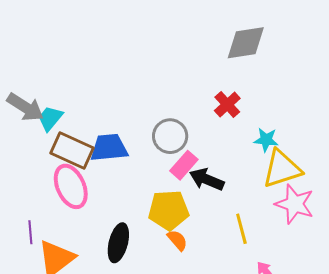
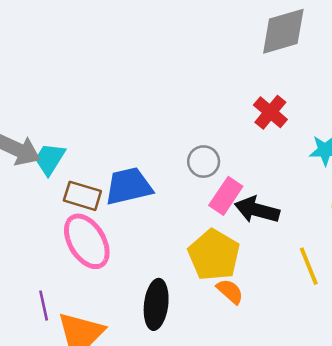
gray circle: (170, 136) -> (204, 162), size x0.7
brown rectangle: (72, 150) -> (82, 196), size x0.7
yellow pentagon: (169, 210) -> (214, 255), turned -30

